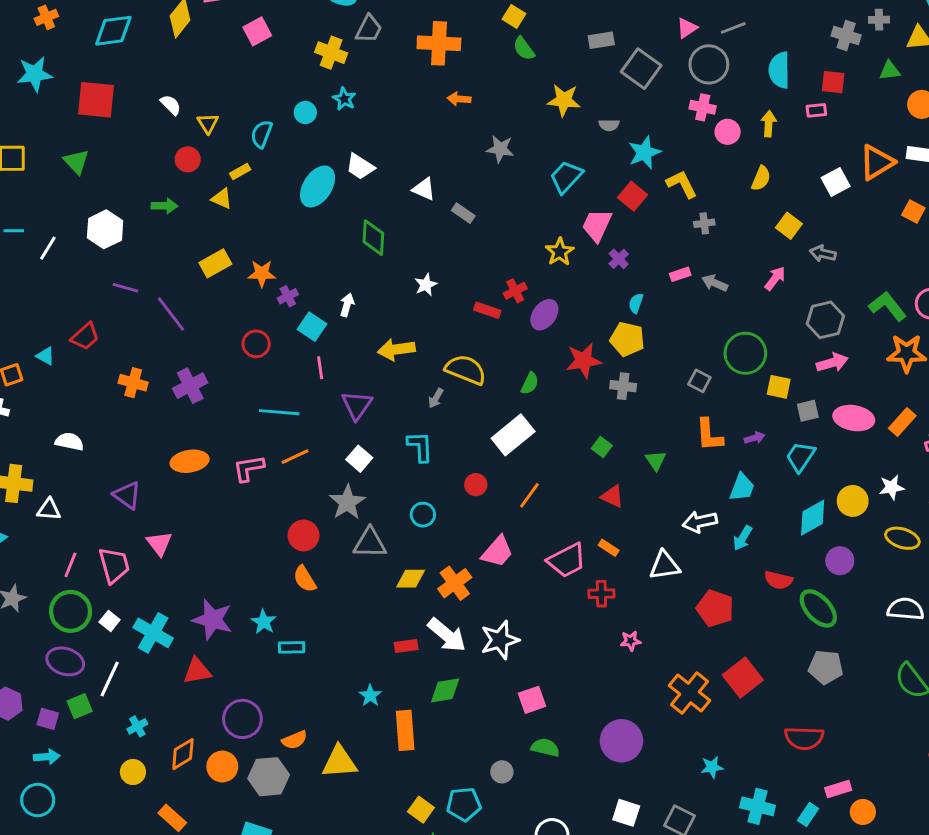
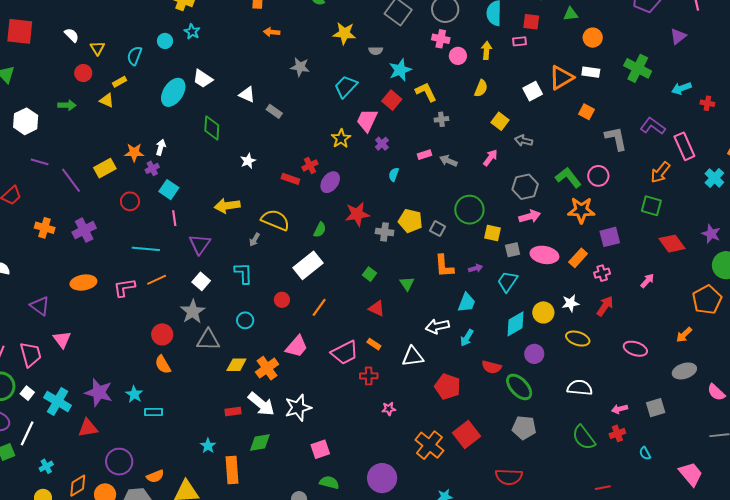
yellow rectangle: (215, 263) -> (105, 168), moved
white arrow: (347, 305) -> (161, 147), moved
yellow pentagon: (627, 339) -> (410, 221), moved

